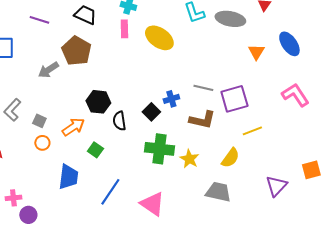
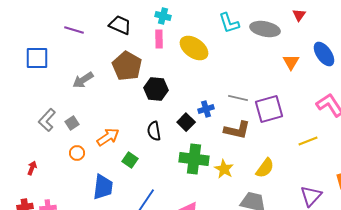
brown pentagon: (76, 51) -> (127, 66), moved
black hexagon: (98, 102) -> (156, 89), moved
gray square: (39, 121) -> (72, 123), moved, turned 32
yellow line: (252, 131) -> (308, 141), moved

